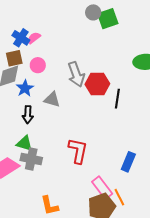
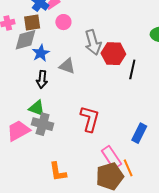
pink circle: (38, 65) -> (63, 22), moved

